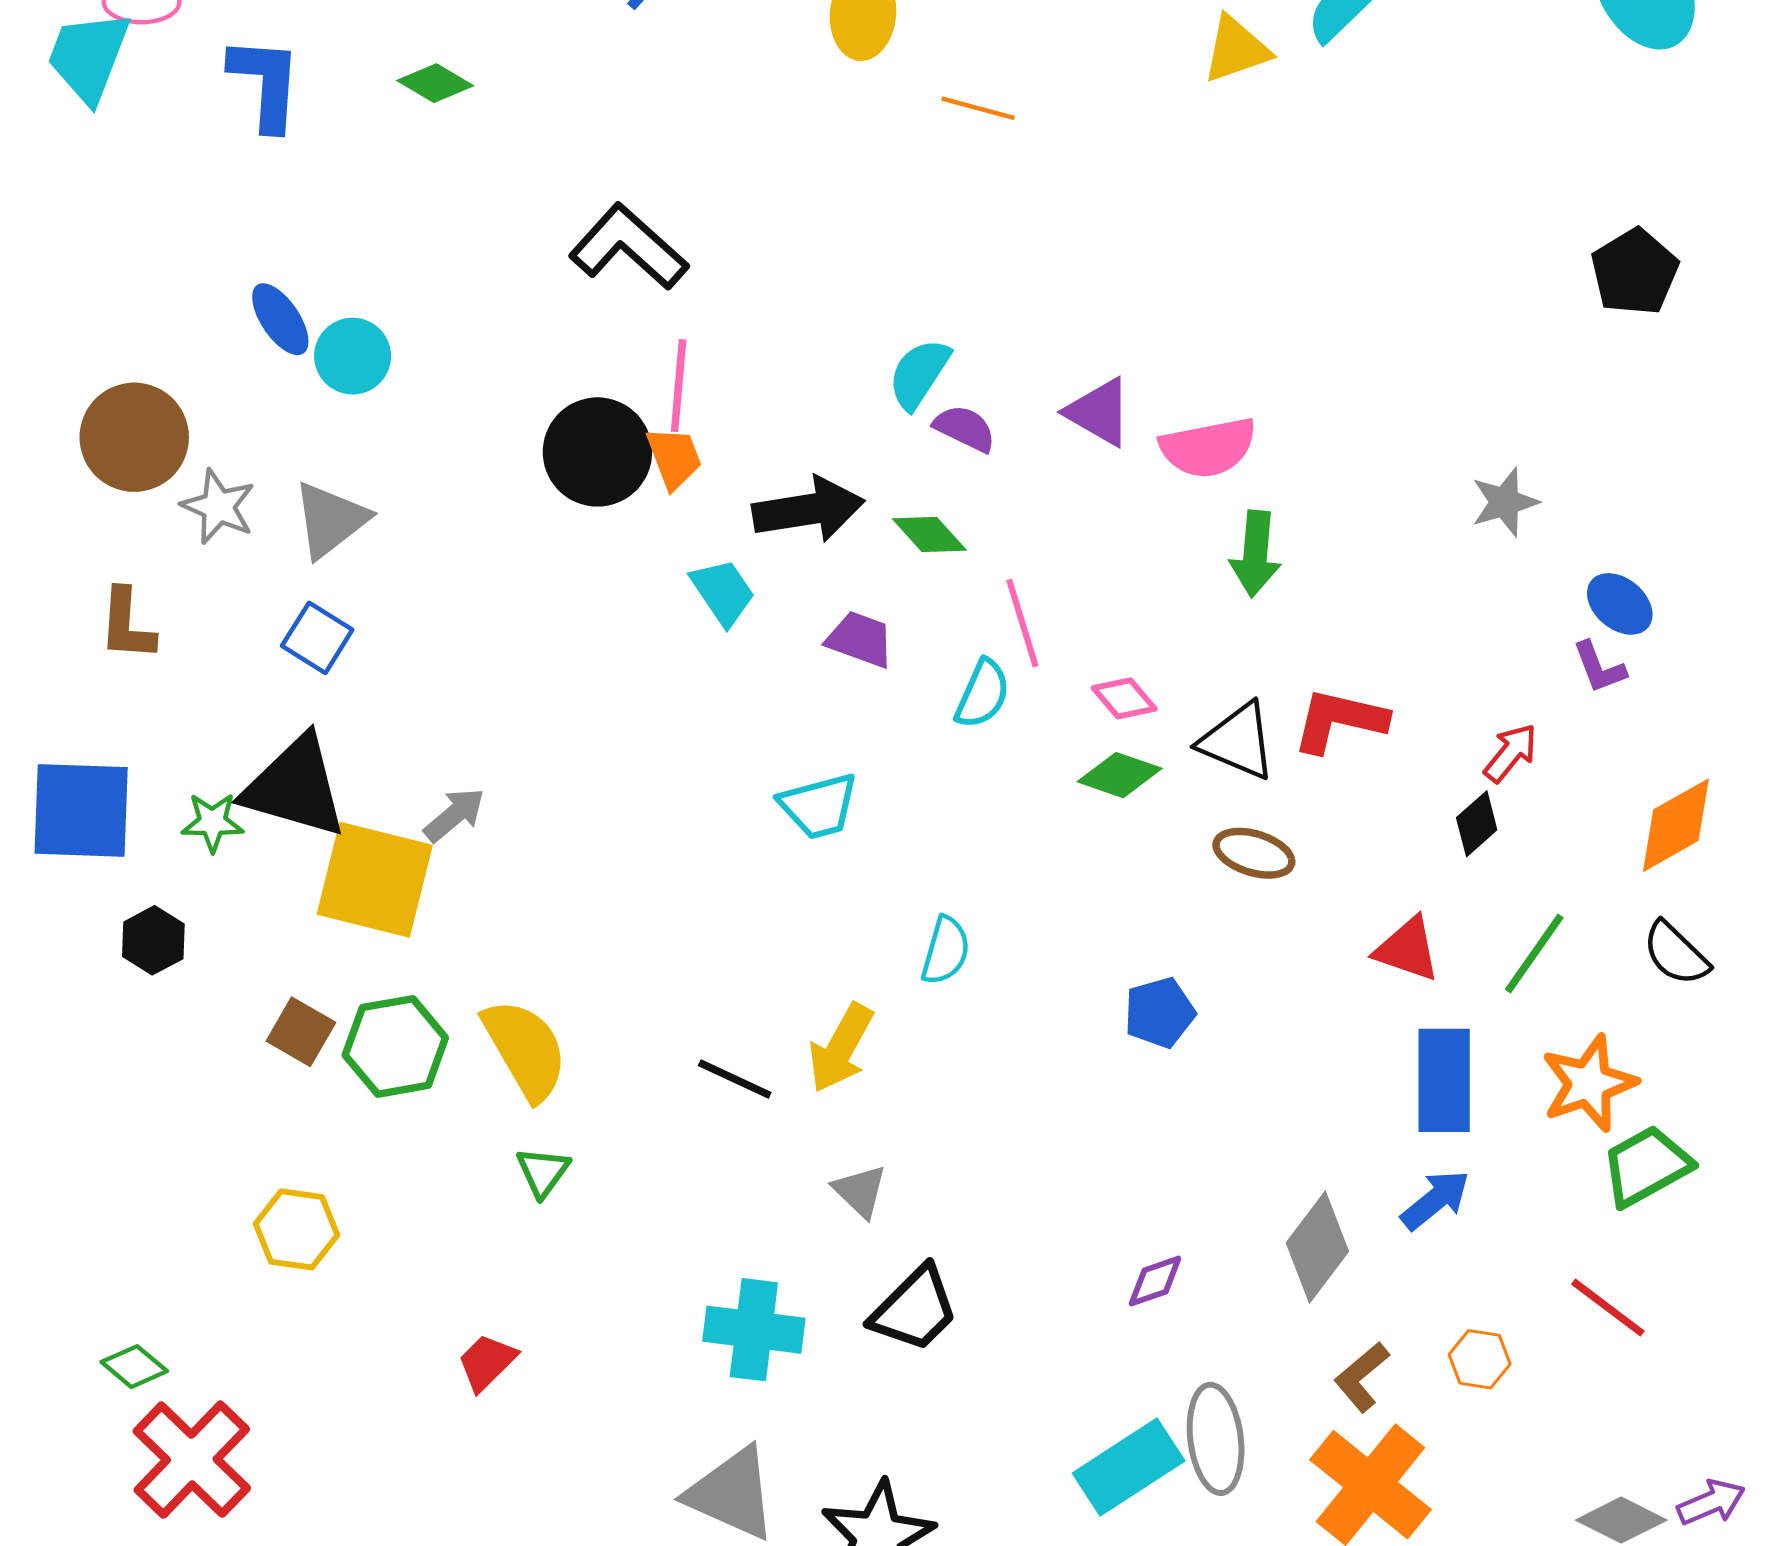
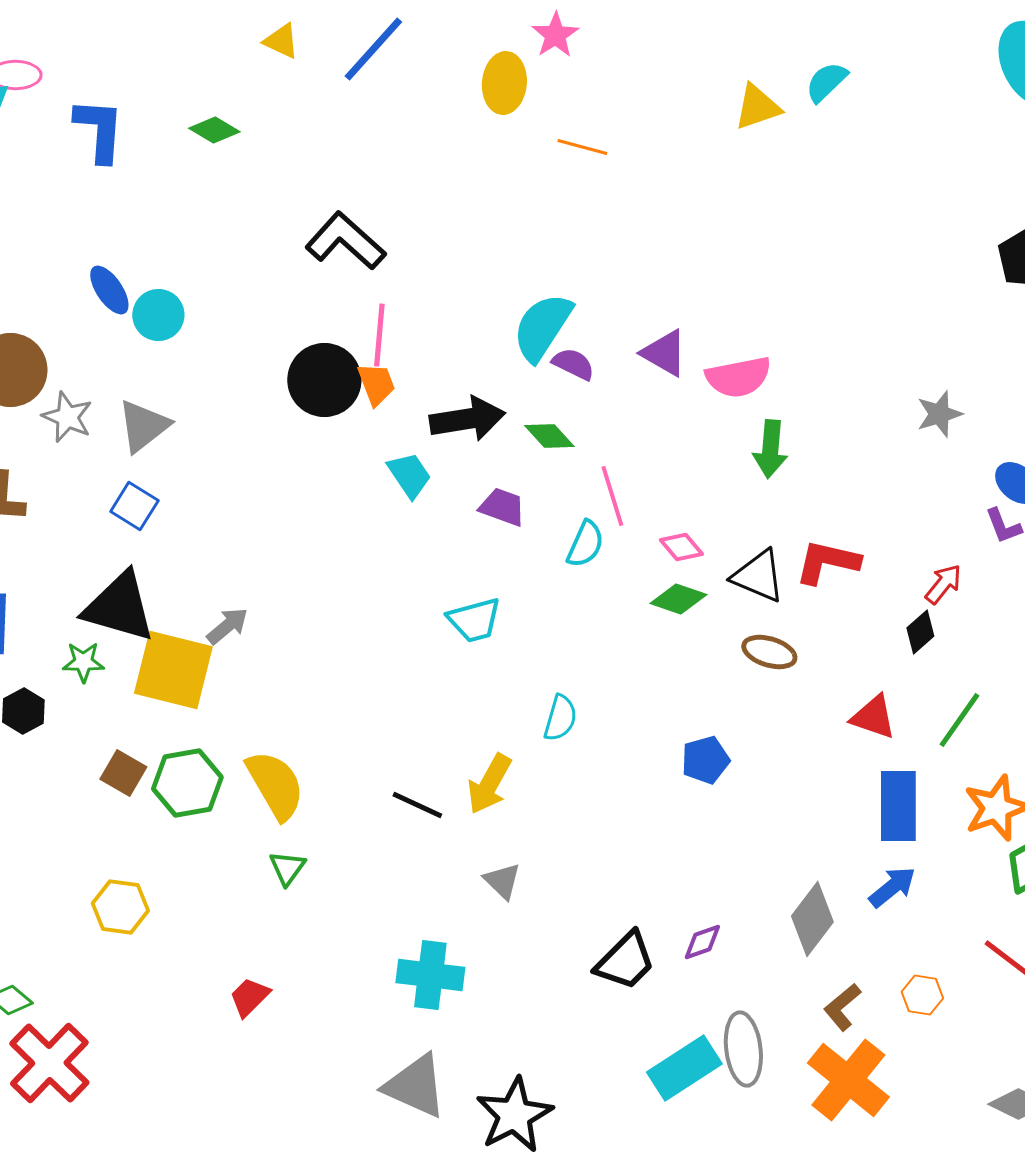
cyan semicircle: (919, 374) -> (542, 327), size x1.4
green star: (212, 822) -> (83, 662), moved
black trapezoid: (915, 1309) -> (625, 961), moved

